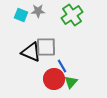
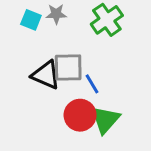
blue line: (62, 66) -> (92, 84), moved
green triangle: (71, 82) -> (105, 120), size x1.5

